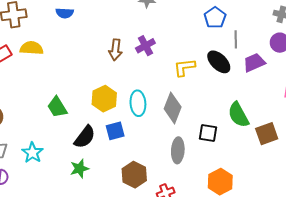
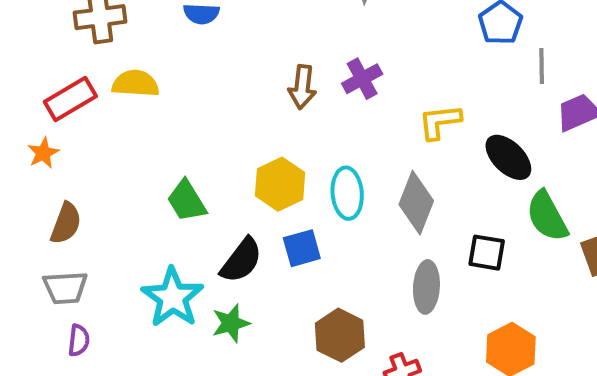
black ellipse: (219, 62) -> (508, 157), moved
cyan star: (32, 153) -> (173, 297), moved, size x1.4

